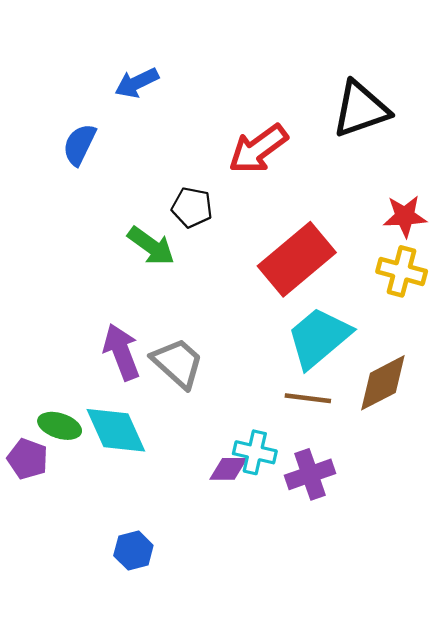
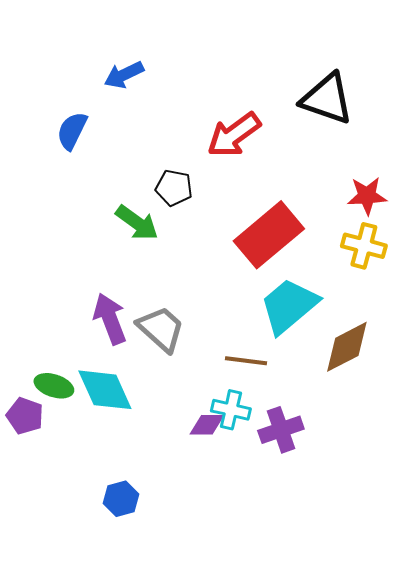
black triangle: (361, 109) -> (327, 99), turned 38
brown line: (308, 398) -> (246, 361), moved

